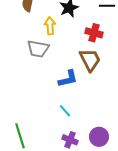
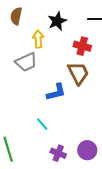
gray trapezoid: (38, 49) -> (26, 62), turned -35
cyan line: (65, 111) -> (42, 124), moved

